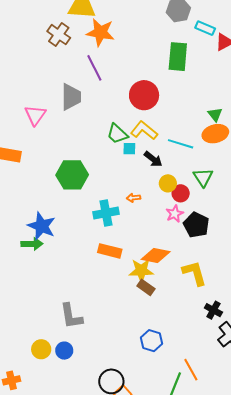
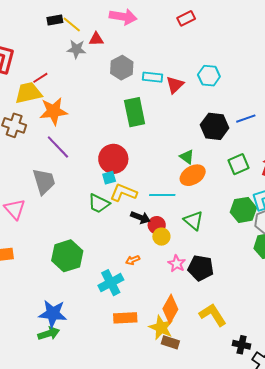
cyan square: (129, 149) -> (109, 178), moved
red circle: (181, 193) -> (157, 225), moved
orange diamond: (156, 255) -> (170, 309), turned -56
yellow star: (141, 271) -> (161, 328), turned -30

